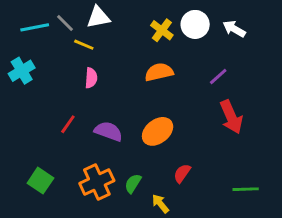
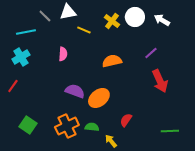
cyan line: (35, 27) -> (26, 32), moved
yellow line: (84, 45) -> (84, 30), moved
cyan cross: (22, 71) -> (21, 57), moved
orange semicircle: (159, 72) -> (112, 61), moved
red line: (68, 124) -> (13, 86), moved
orange ellipse: (158, 131) -> (99, 98), moved
green semicircle: (133, 183) -> (92, 127), turned 64

